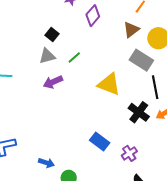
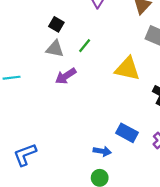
gray triangle: (47, 56) -> (55, 49), turned 36
blue arrow: (46, 163) -> (102, 151), moved

